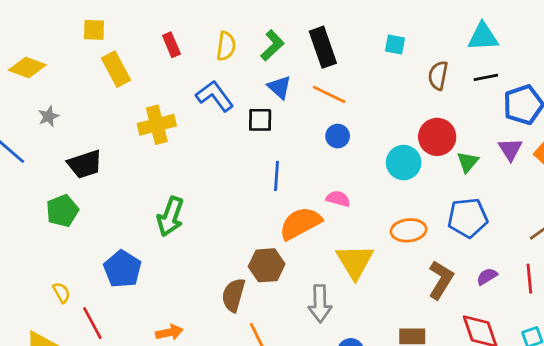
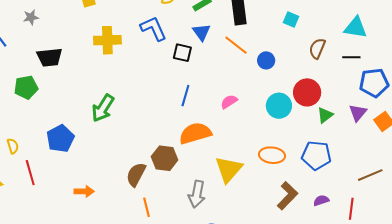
blue circle: (338, 136) -> (266, 60), moved
pink semicircle: (338, 199) -> (229, 102), moved, turned -60

